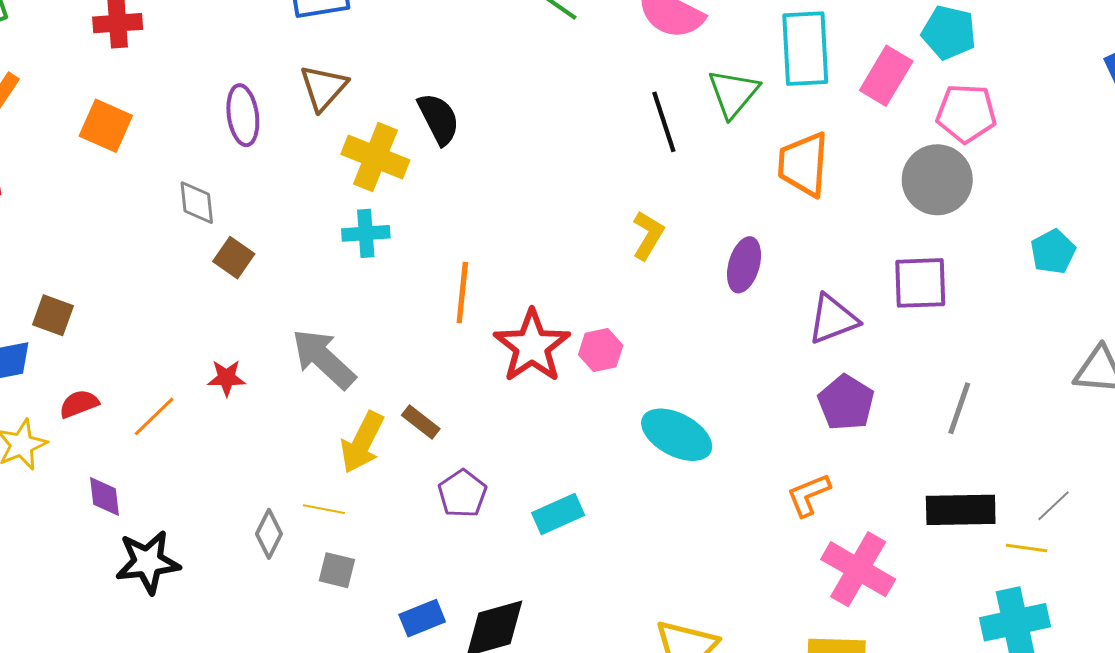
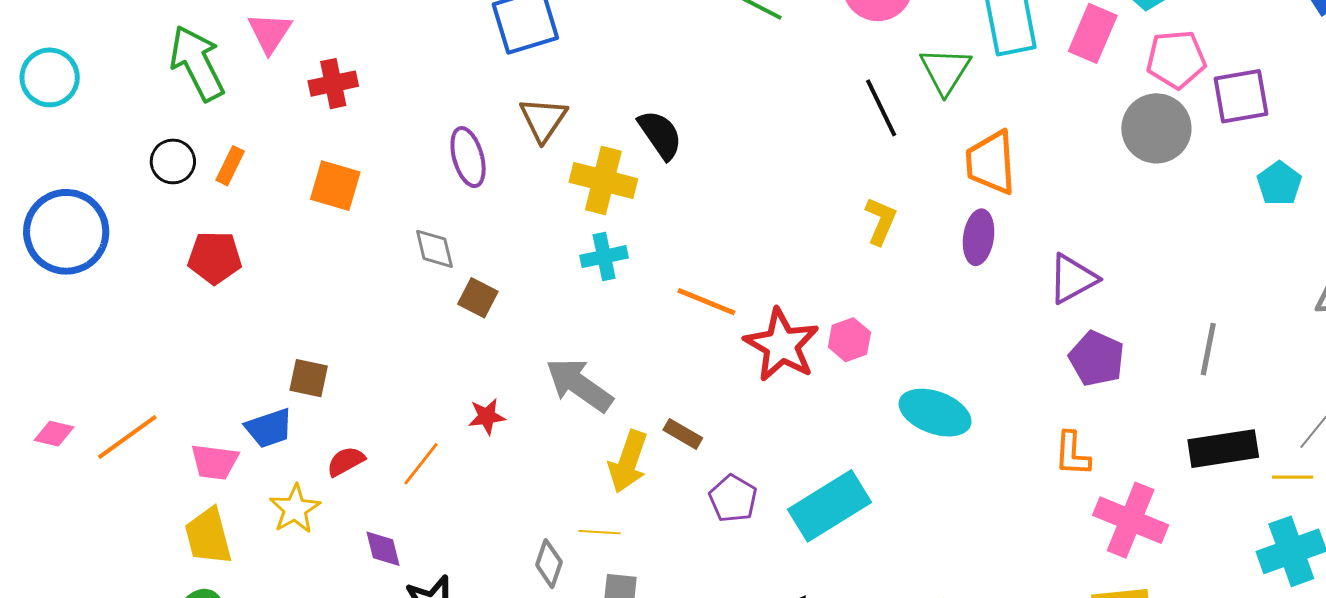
orange trapezoid: (803, 164) -> (991, 163), moved
purple square: (920, 283) -> (1241, 96), moved
orange line: (462, 292) -> (706, 302), turned -66
orange L-shape: (809, 495) -> (1072, 454), turned -57
cyan rectangle: (558, 514) -> (829, 506), size x1.6

